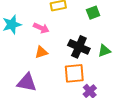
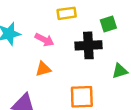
black cross: (79, 47) -> (88, 45), moved, turned -30

